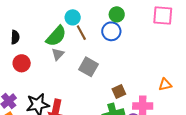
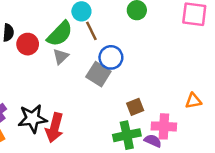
blue circle: (111, 31) -> (111, 57), moved
red circle: (22, 63) -> (28, 44), moved

